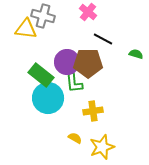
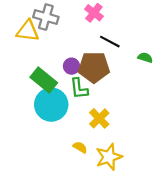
purple circle: (67, 62) -> (71, 66), size x0.6
yellow cross: (93, 111) -> (99, 118), turned -36

